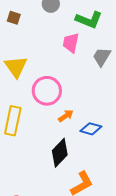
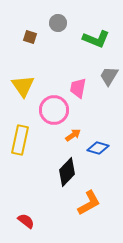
brown square: (14, 18) -> (30, 37), moved
pink trapezoid: (71, 43) -> (78, 88), moved

